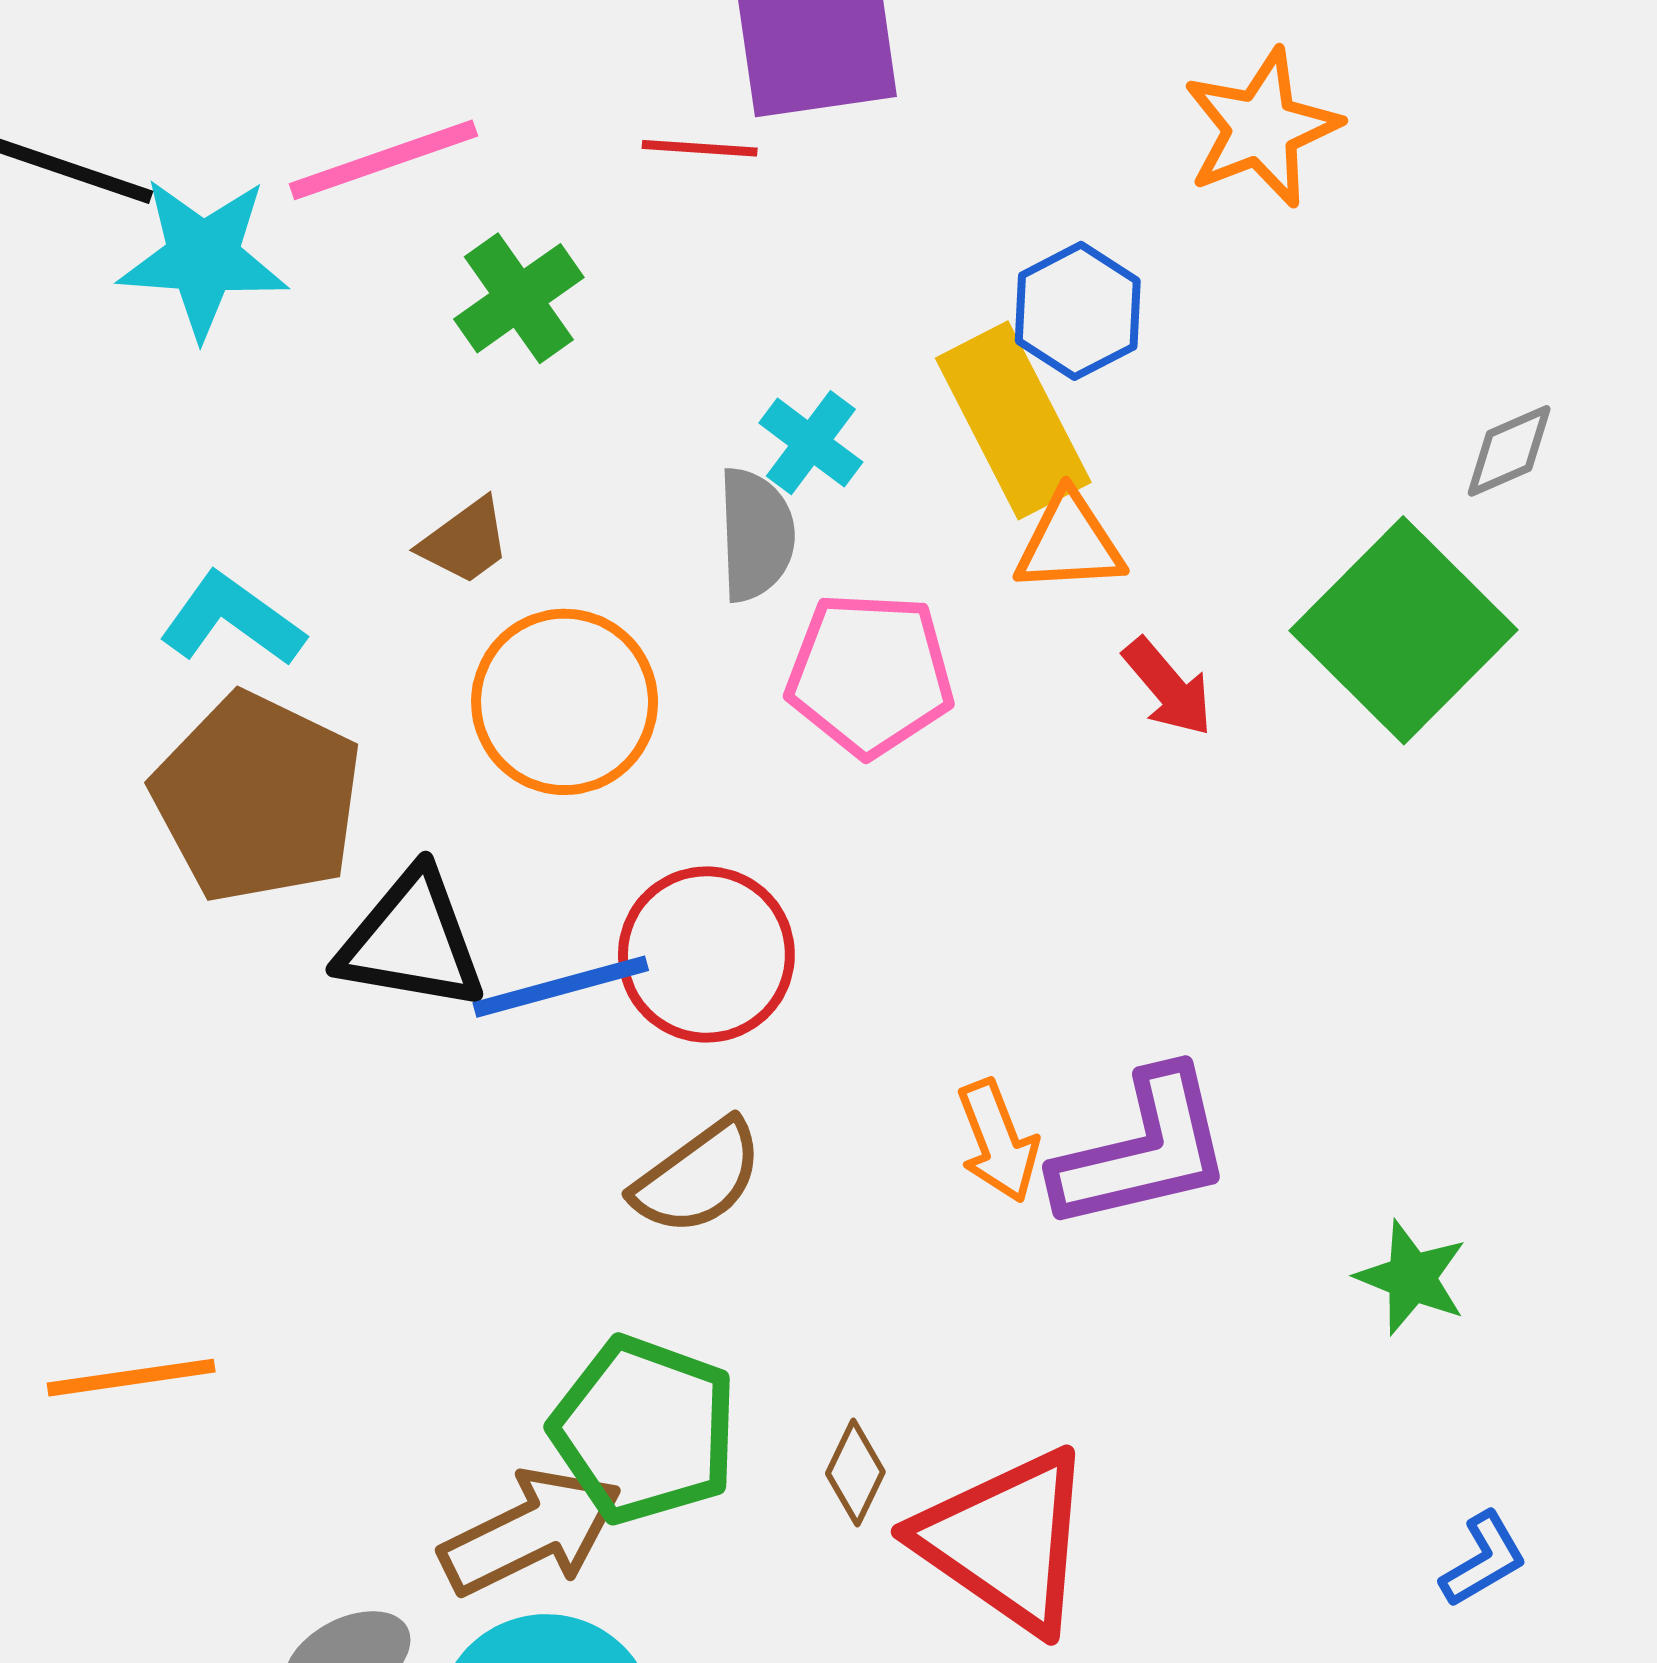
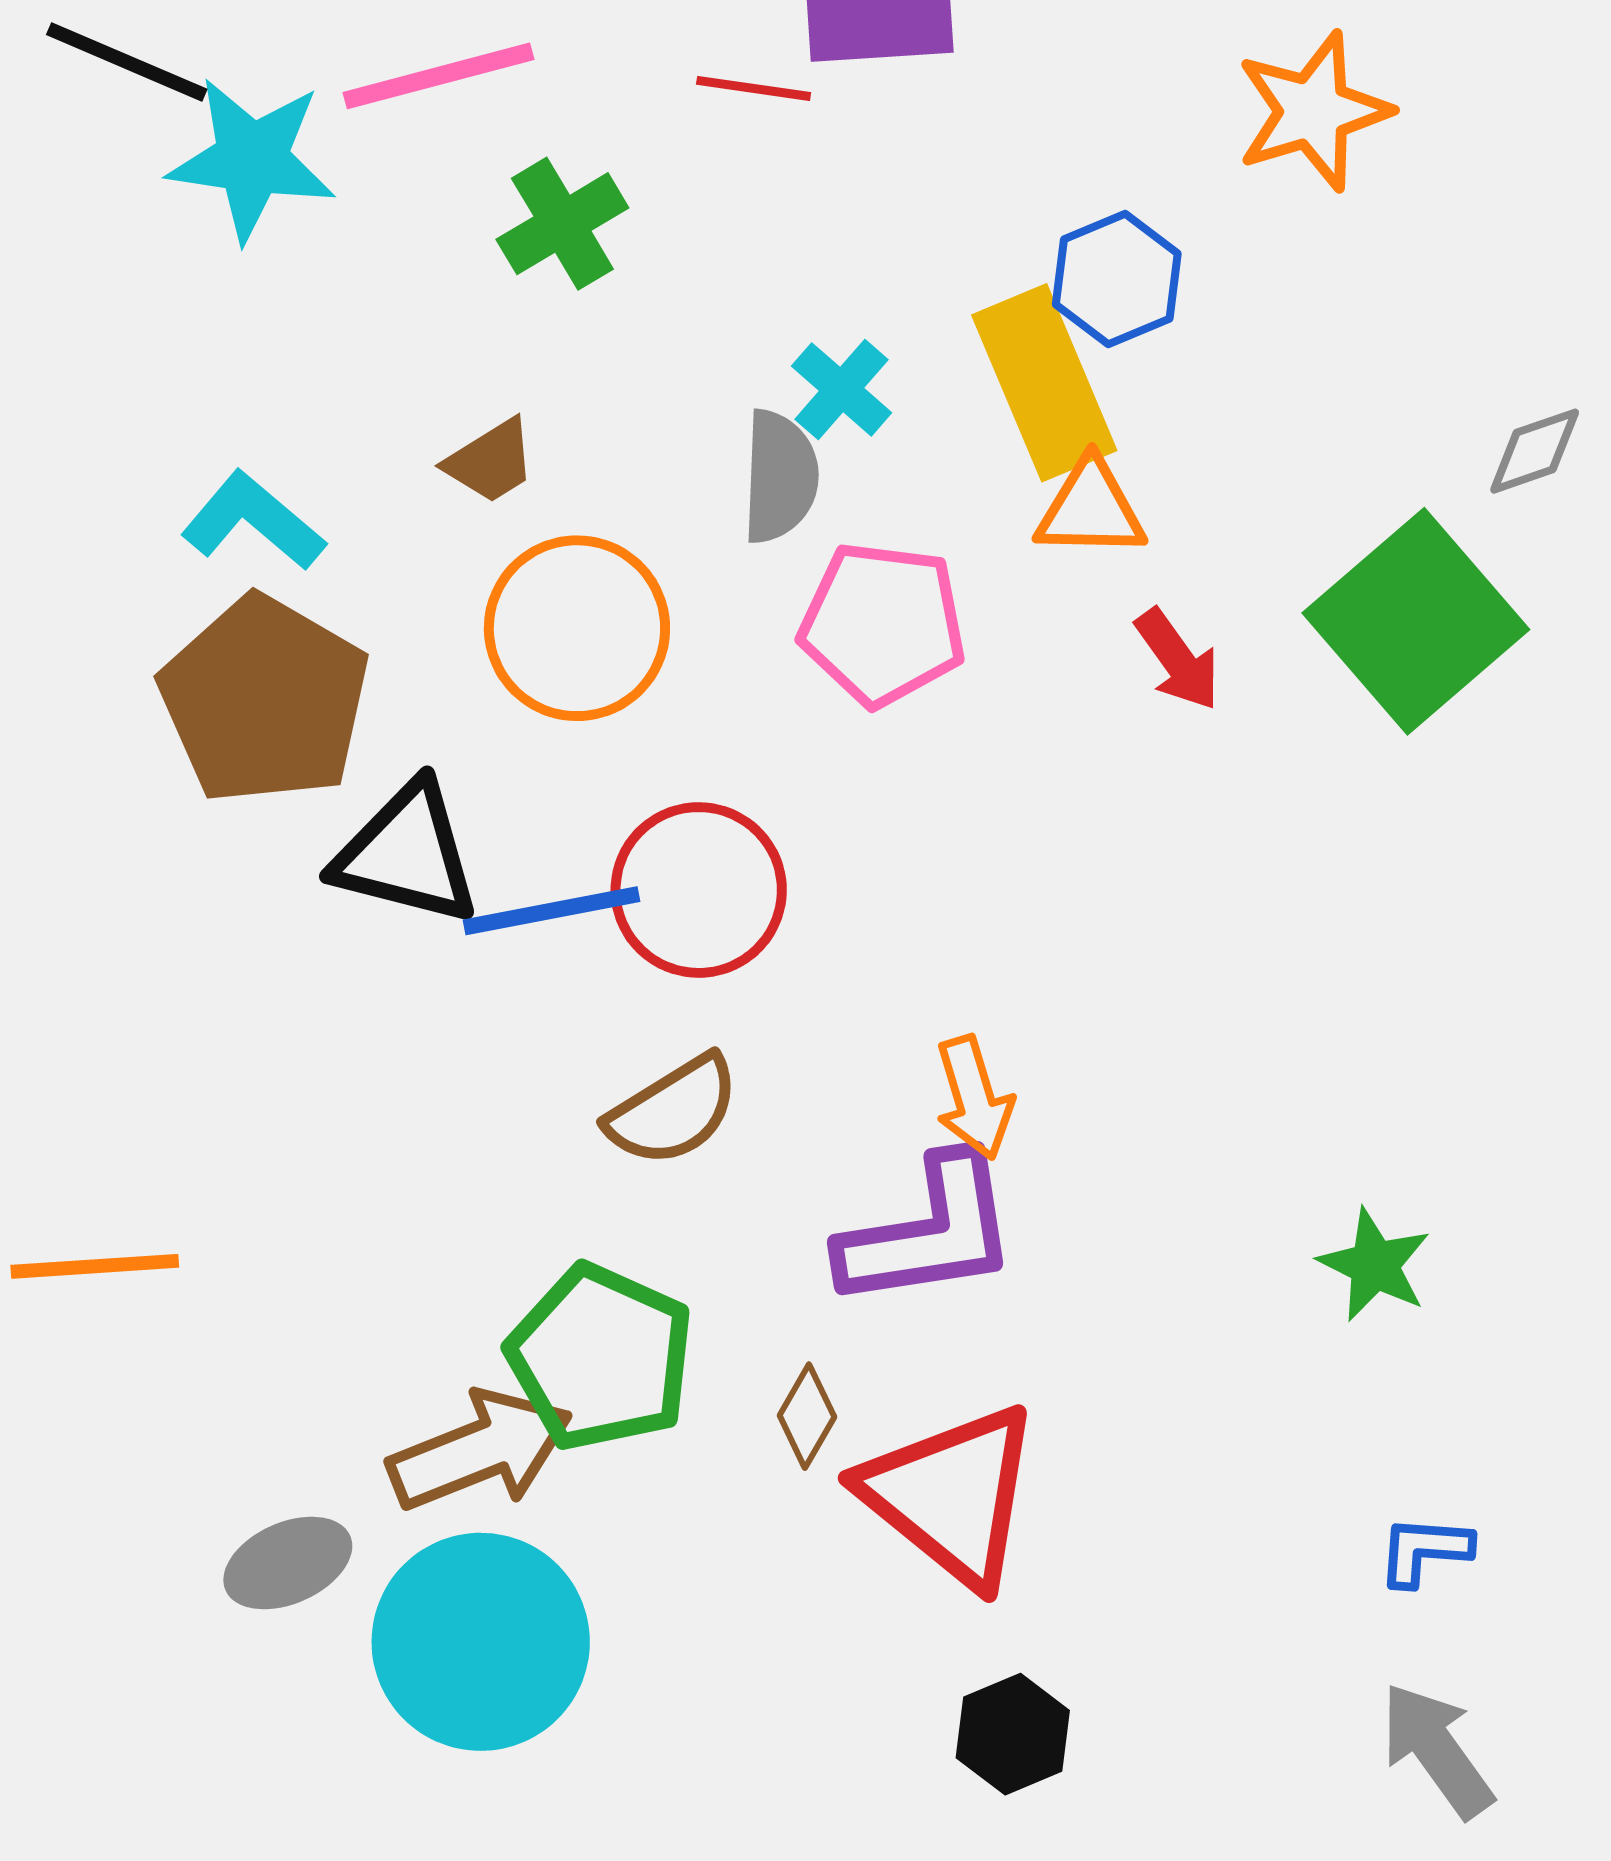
purple L-shape: (1143, 1150) -> (929, 1232), moved
blue L-shape: (1484, 1560) -> (1424, 1551), turned -150

